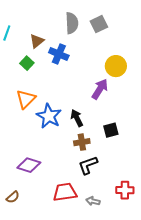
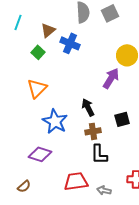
blue star: (49, 116) -> (55, 121), moved
black L-shape: (88, 165) -> (99, 154), turned -70

